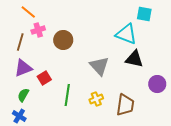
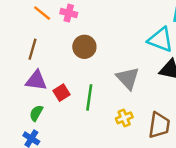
pink cross: (38, 30) -> (69, 13), moved, turned 32
purple triangle: (23, 68) -> (36, 81), turned 30
green line: (67, 95) -> (89, 97), moved

